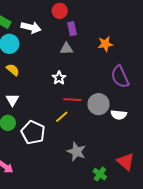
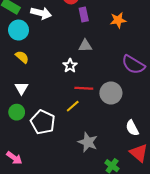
orange star: (105, 44) -> (118, 20), moved
gray triangle: (66, 49) -> (85, 46), moved
purple semicircle: (120, 77) -> (133, 65), turned -35
white semicircle: (119, 115) -> (132, 128), moved, turned 56

